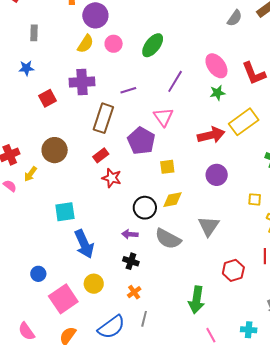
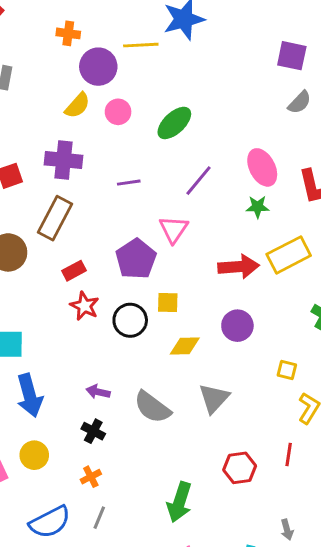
brown rectangle: (103, 118) -> (55, 218), moved
yellow diamond: (173, 200) -> (185, 346), moved
black circle: (145, 208) -> (130, 320), moved

